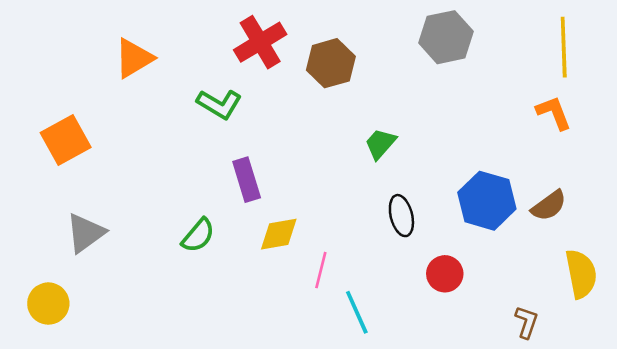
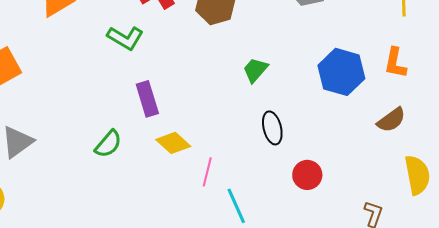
orange L-shape: (554, 113) -> (395, 63), moved, turned -148
blue hexagon: (487, 201) -> (341, 72), moved
yellow diamond: (279, 234) -> (173, 143), turned 52

